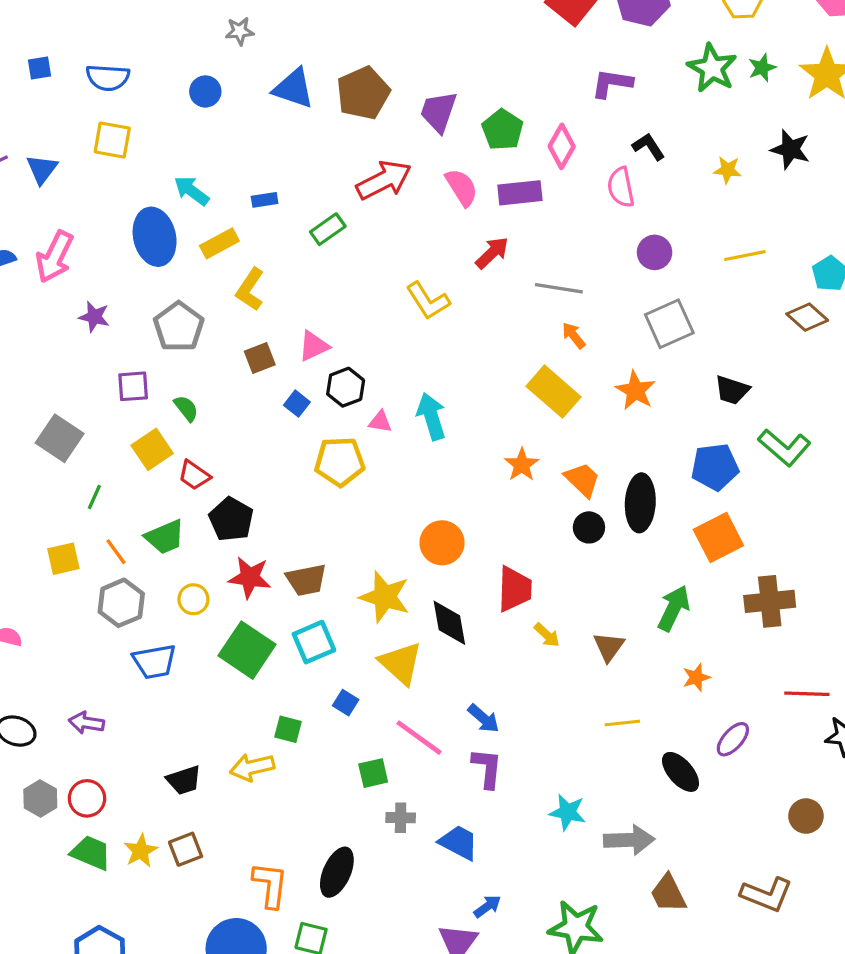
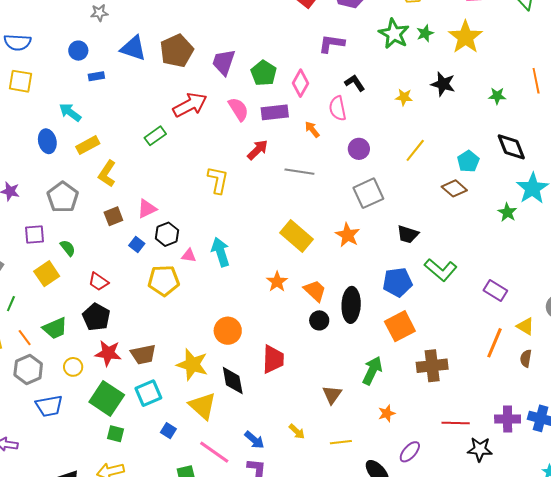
blue rectangle: (265, 200) -> (96, 76), moved
blue ellipse: (155, 237) -> (47, 141), size x0.7
yellow line: (745, 256) -> (415, 150), turned -40
yellow L-shape: (428, 301) -> (218, 180), turned -136
orange arrow: (574, 335) -> (312, 129), moved
red trapezoid: (194, 475) -> (98, 282), moved
yellow arrow: (547, 635) -> (297, 432), moved
green square: (288, 729) -> (115, 434), moved

